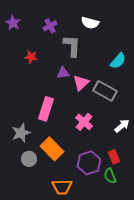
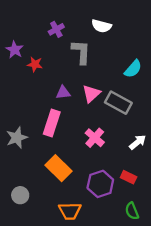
purple star: (13, 23) -> (15, 50), moved
purple triangle: (63, 73) -> (63, 93), moved
gray star: (21, 133) -> (17, 138), moved
red rectangle: (114, 157) -> (129, 177), turned -40
gray circle: (29, 159) -> (20, 195), moved
green semicircle: (110, 176) -> (132, 211), moved

